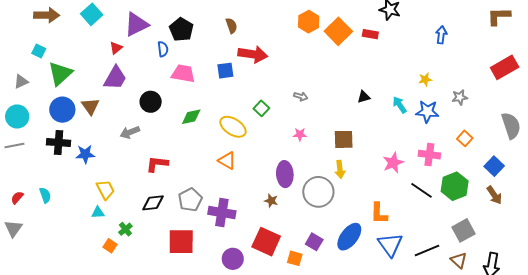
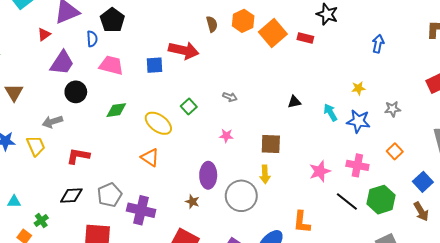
brown semicircle: (231, 26) -> (212, 24), moved
purple trapezoid: (115, 78) -> (62, 63), moved
yellow trapezoid: (105, 190) -> (36, 146), moved

